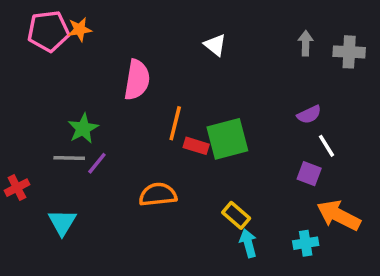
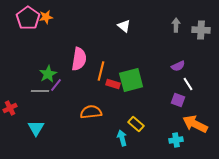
pink pentagon: (48, 31) -> (28, 18), turned -30
pink semicircle: (137, 80) -> (79, 59), moved
purple line: (97, 163) -> (56, 85), moved
cyan arrow: (248, 243) -> (122, 138), moved

